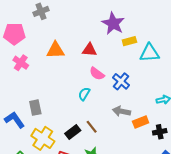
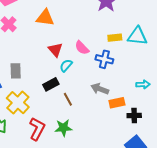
yellow rectangle: (129, 41) -> (115, 38), moved
red triangle: (90, 50) -> (55, 50), moved, turned 35
blue cross: (121, 81) -> (104, 59), turned -36
black rectangle: (73, 132) -> (51, 84), moved

